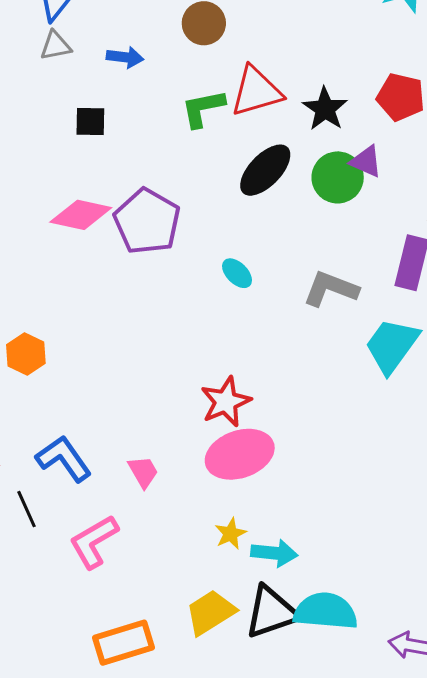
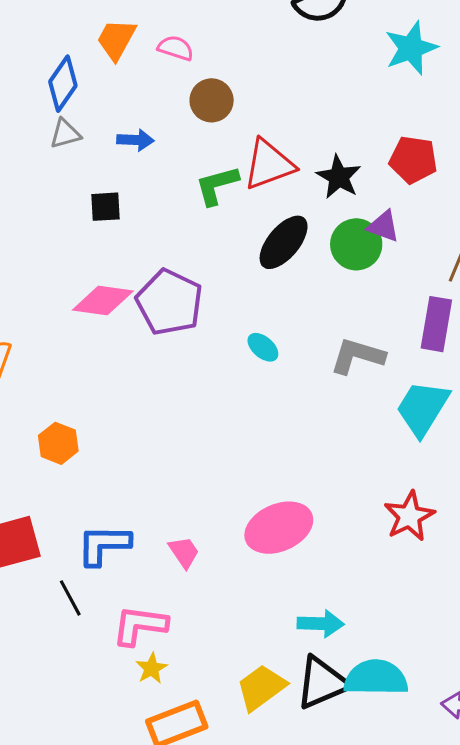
red star: (226, 402) -> (409, 516), moved
blue L-shape: (64, 459) -> (104, 545), turned -50
yellow star: (231, 534) -> (152, 668), moved
pink L-shape: (94, 542) -> (140, 625), turned 42

